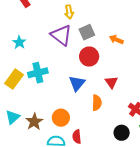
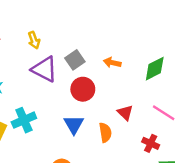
yellow arrow: (69, 12) -> (34, 40), moved
red triangle: (111, 82) -> (125, 113), moved
orange semicircle: (97, 103) -> (105, 132), moved

